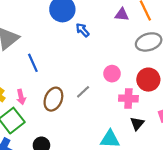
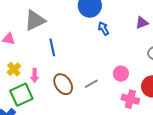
purple triangle: (122, 15) -> (142, 23), turned -40
brown ellipse: (53, 99) -> (63, 84), turned -70

